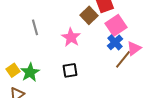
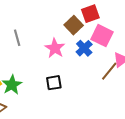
pink square: (116, 25) -> (102, 36), turned -30
blue cross: (115, 42) -> (84, 48), moved

